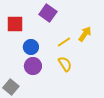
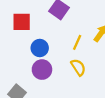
yellow line: (64, 42) -> (77, 42), turned -32

